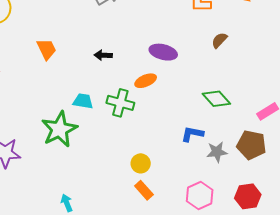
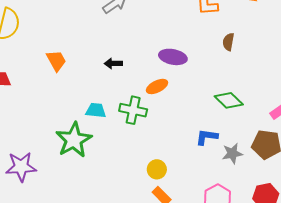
brown semicircle: (219, 40) -> (228, 42), turned -30

